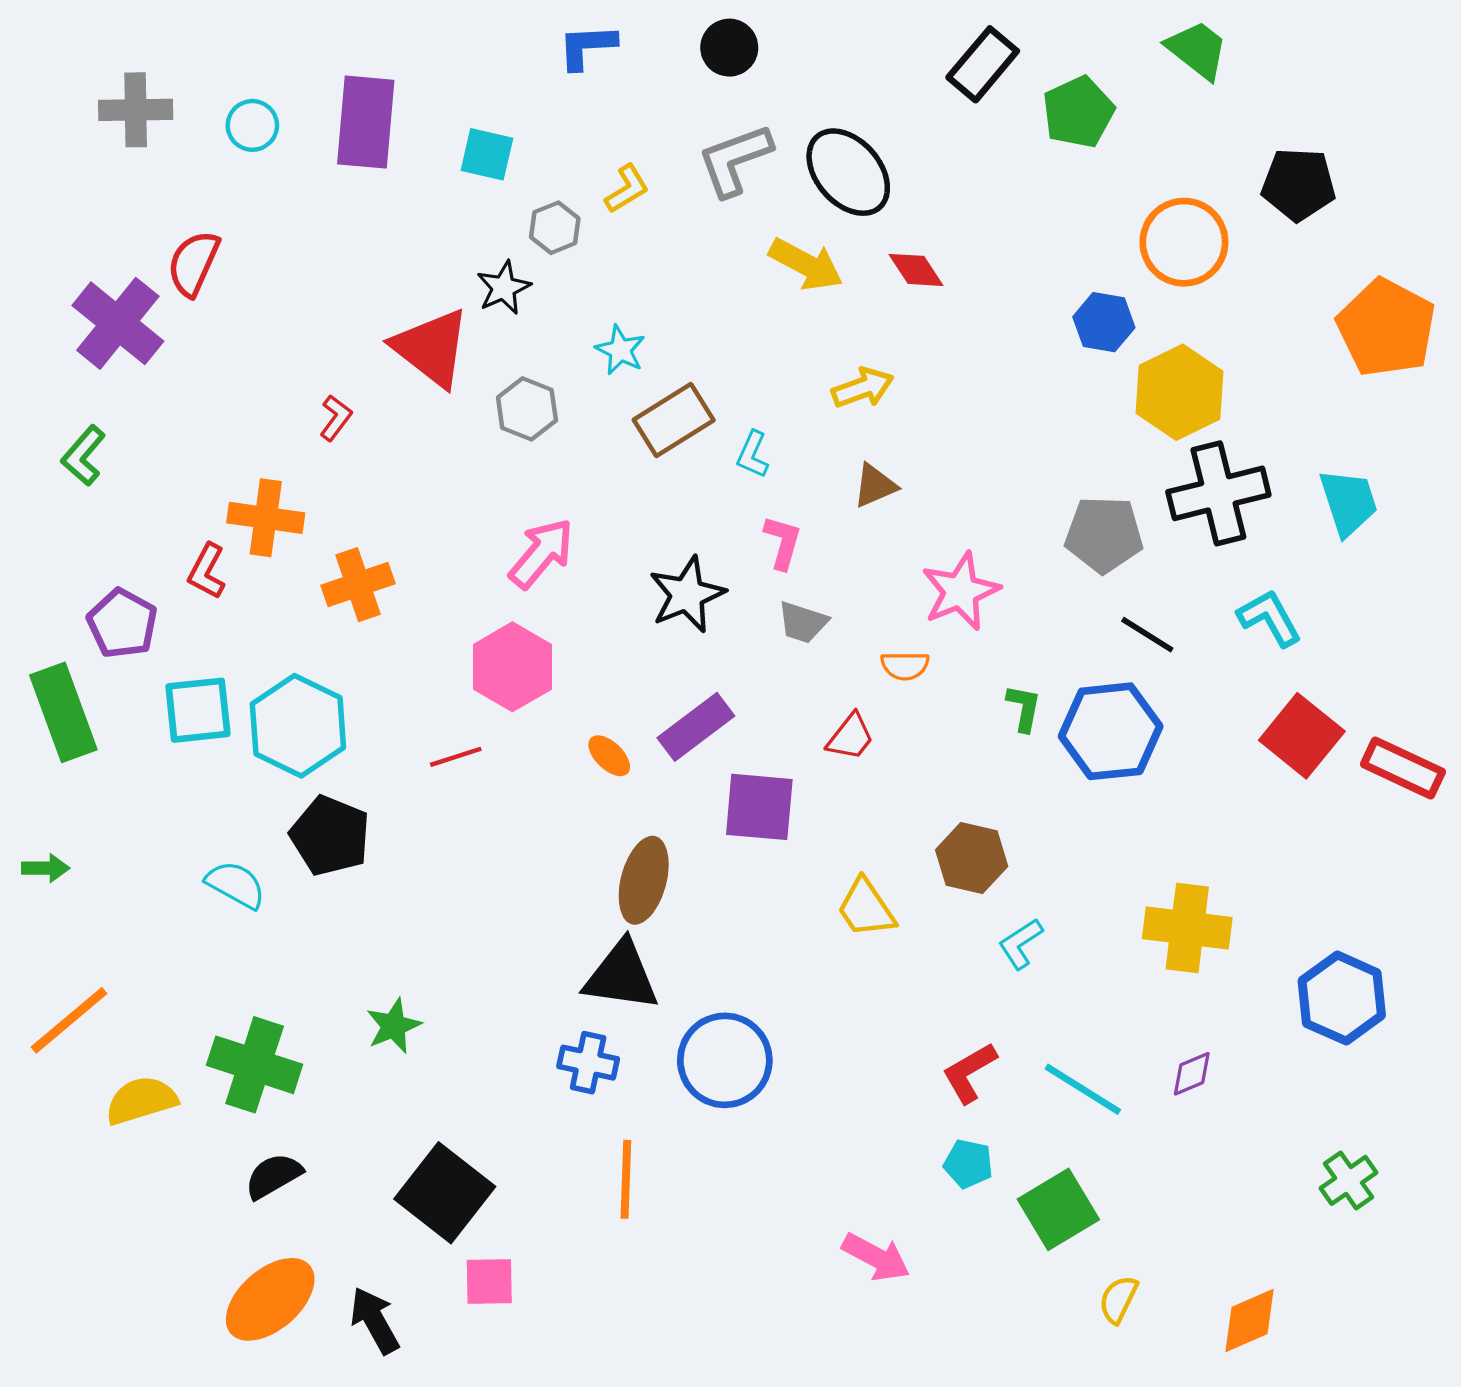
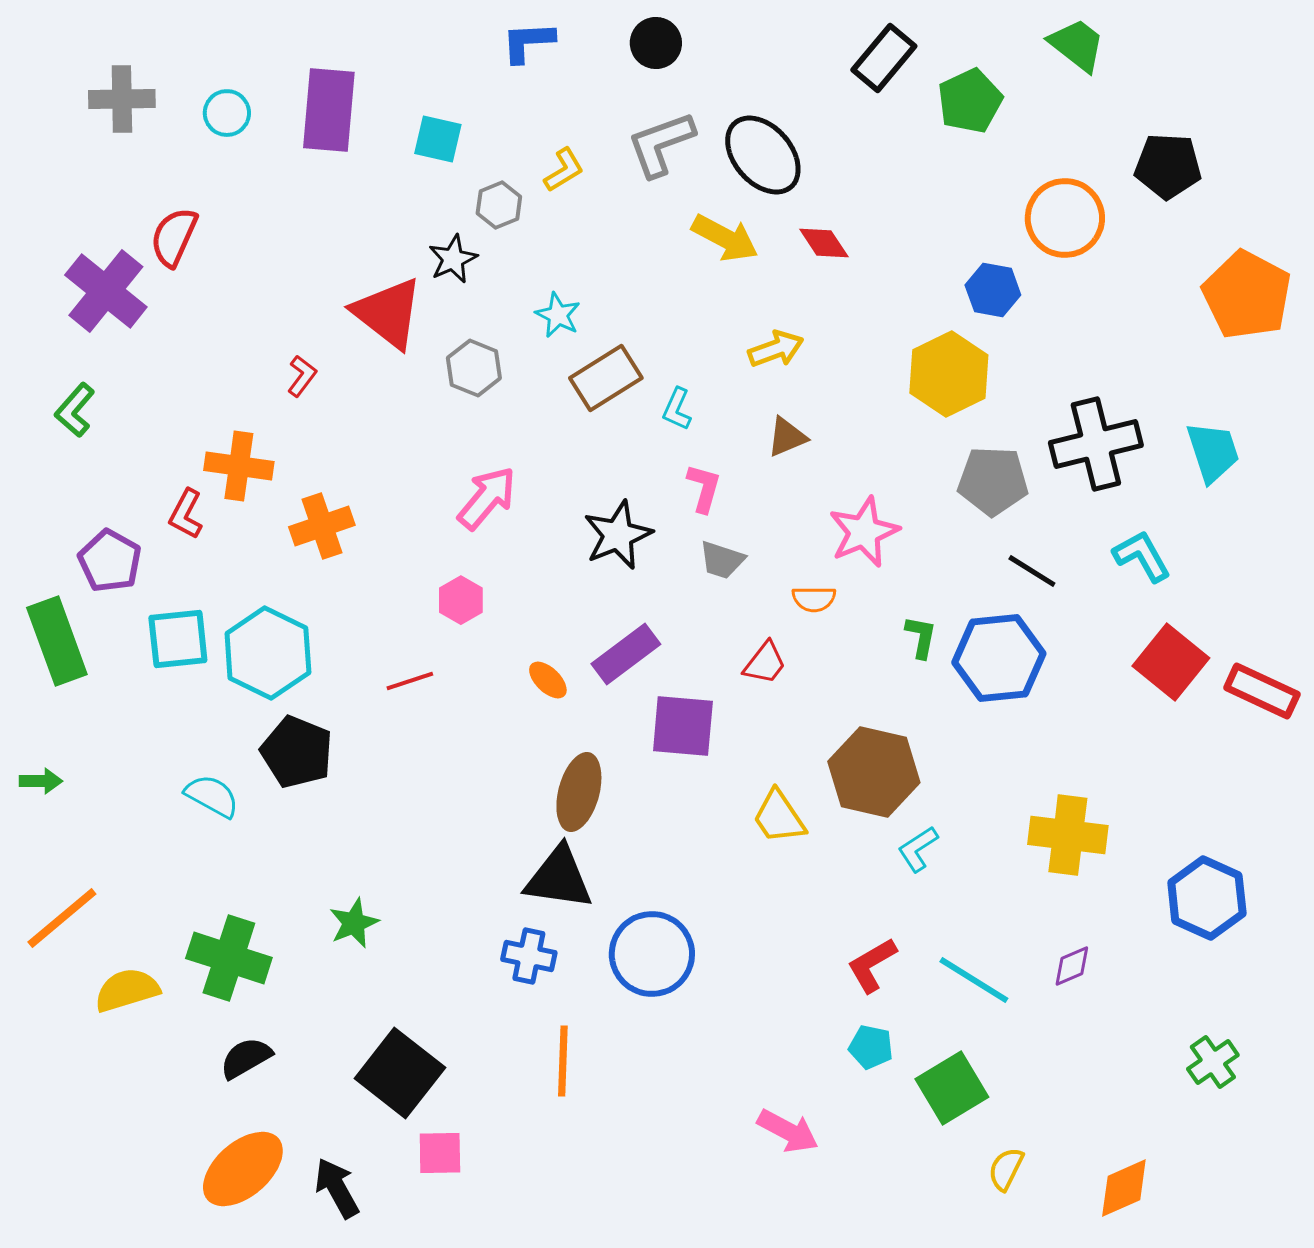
yellow hexagon: (1180, 392) -> (949, 374), moved
pink hexagon: (512, 667) -> (461, 600), size x0.6
brown hexagon: (972, 858) -> (874, 772), size x1.4

